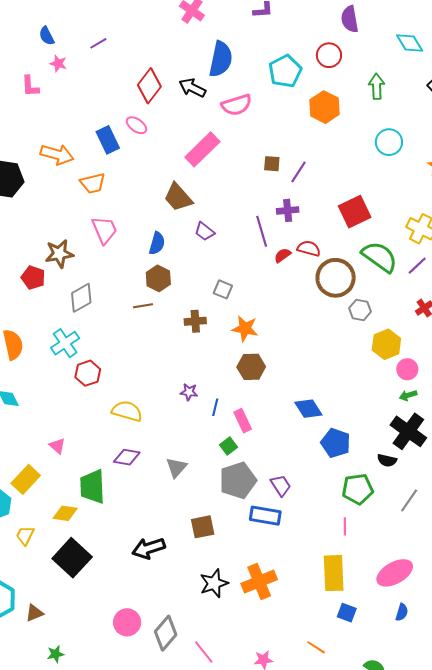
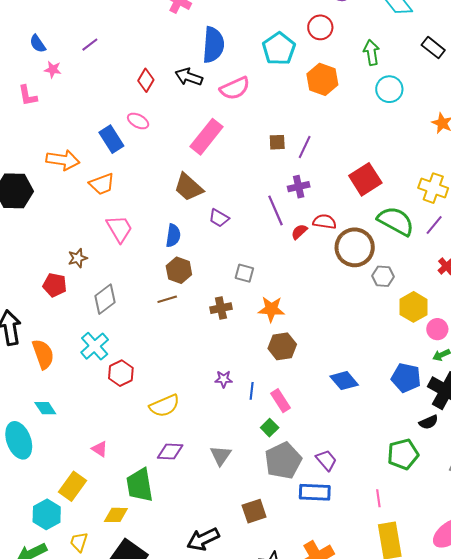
red diamond: (149, 86) -> (146, 80), size x0.7
cyan circle: (389, 142) -> (389, 89), moved
brown star: (59, 254) -> (78, 258), size x0.7
yellow semicircle: (127, 411) -> (164, 406), turned 148
blue pentagon: (336, 443) -> (406, 378), moved
black semicircle: (387, 460) -> (429, 422), turned -30
pink line: (345, 526) -> (378, 498), moved

